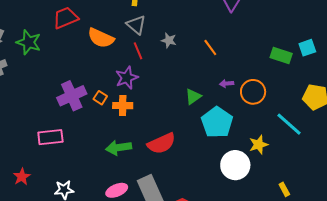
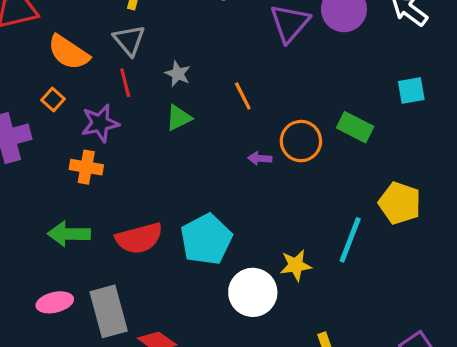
cyan square: (307, 48) -> (411, 90), moved
orange circle: (253, 92) -> (301, 141), moved
green triangle: (193, 96) -> (179, 118), moved
orange square: (100, 98) -> (53, 100), moved
cyan pentagon: (217, 122) -> (206, 239), moved
cyan line: (289, 124) -> (350, 240), turned 60

